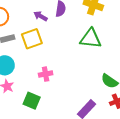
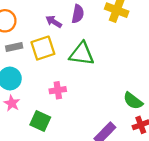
green triangle: (91, 39) -> (82, 54), moved

